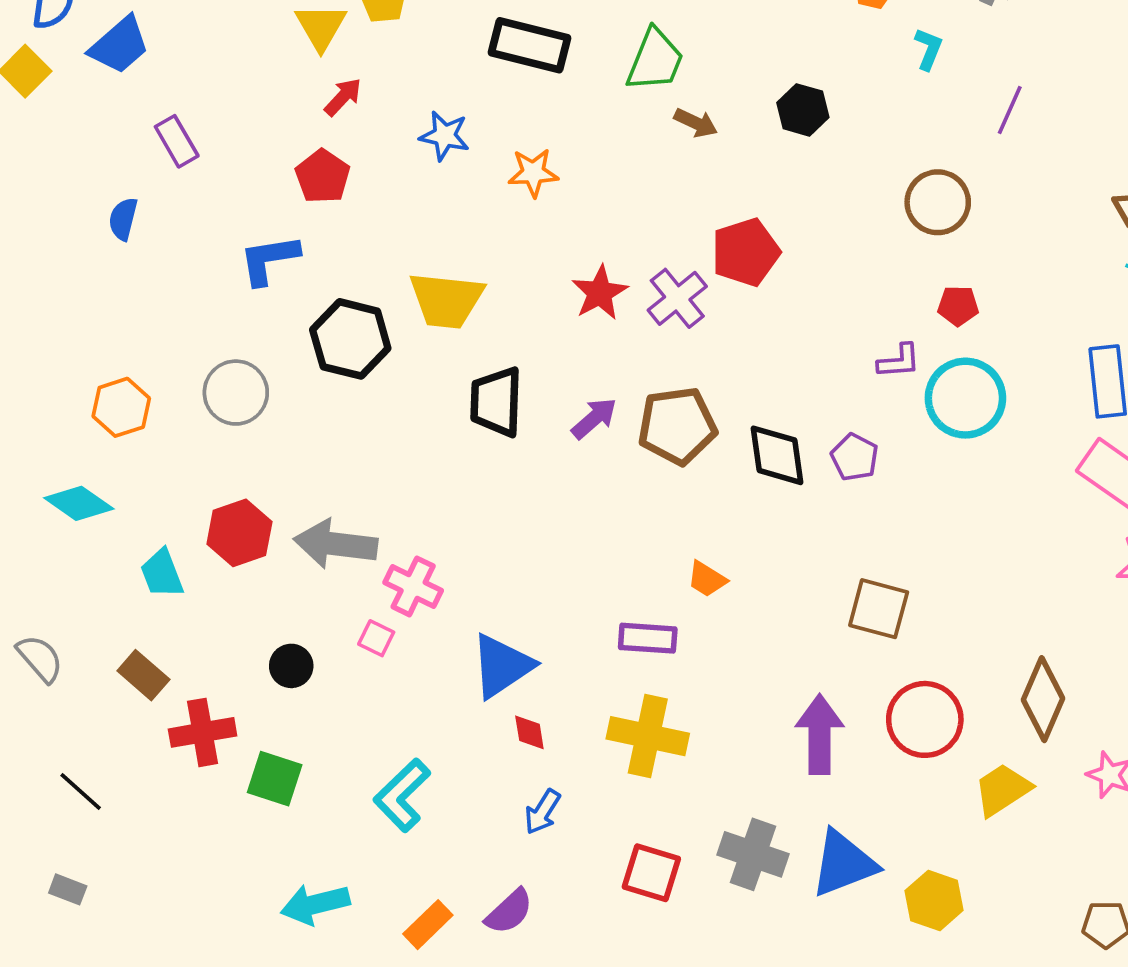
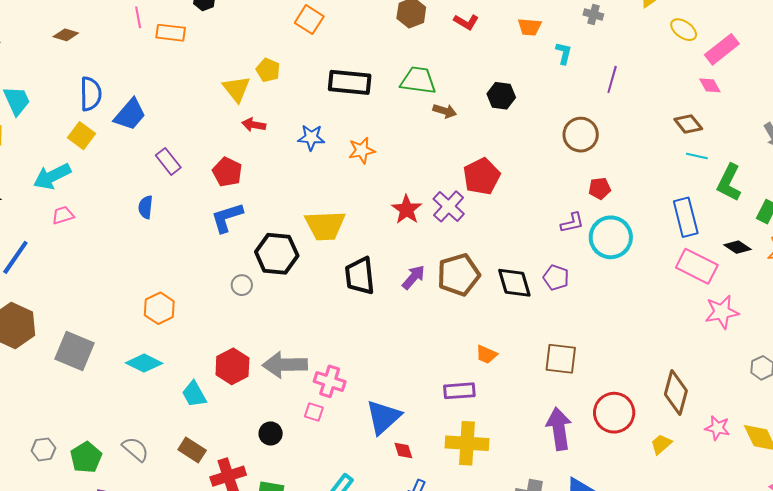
green trapezoid: (655, 60) -> (418, 80), turned -96
red arrow: (343, 97) -> (254, 125), turned -115
red pentagon: (323, 176) -> (227, 172), moved
gray circle: (236, 393) -> (242, 285), moved, size x0.6
brown square: (879, 609) -> (561, 359), moved
yellow trapezoid: (1002, 790) -> (661, 444), size x0.7

